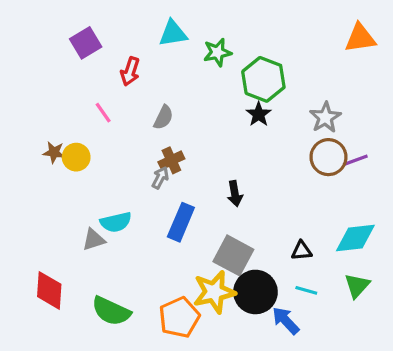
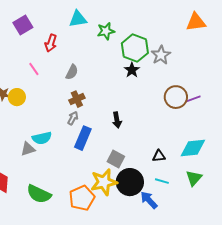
gray star: (325, 117) -> (161, 55), moved
gray arrow: (160, 178) -> (73, 118), moved
gray square: (233, 255) -> (116, 159), size x0.7

